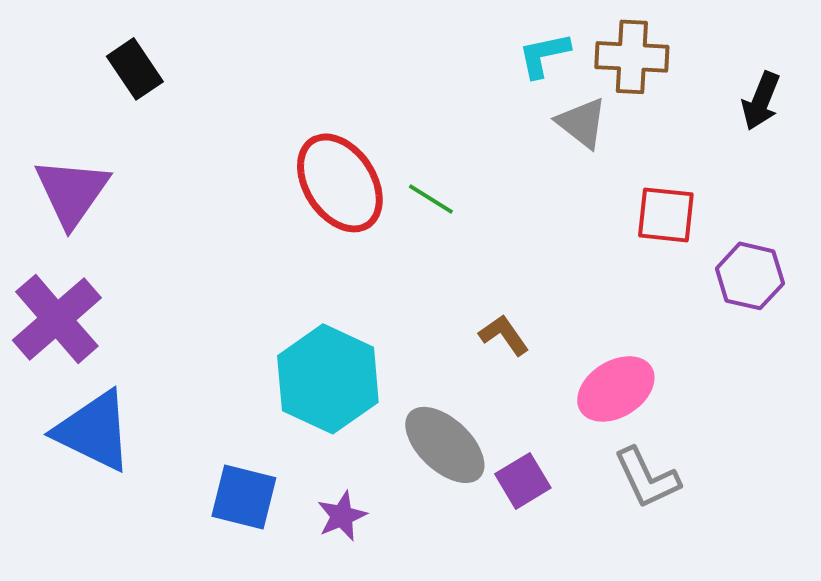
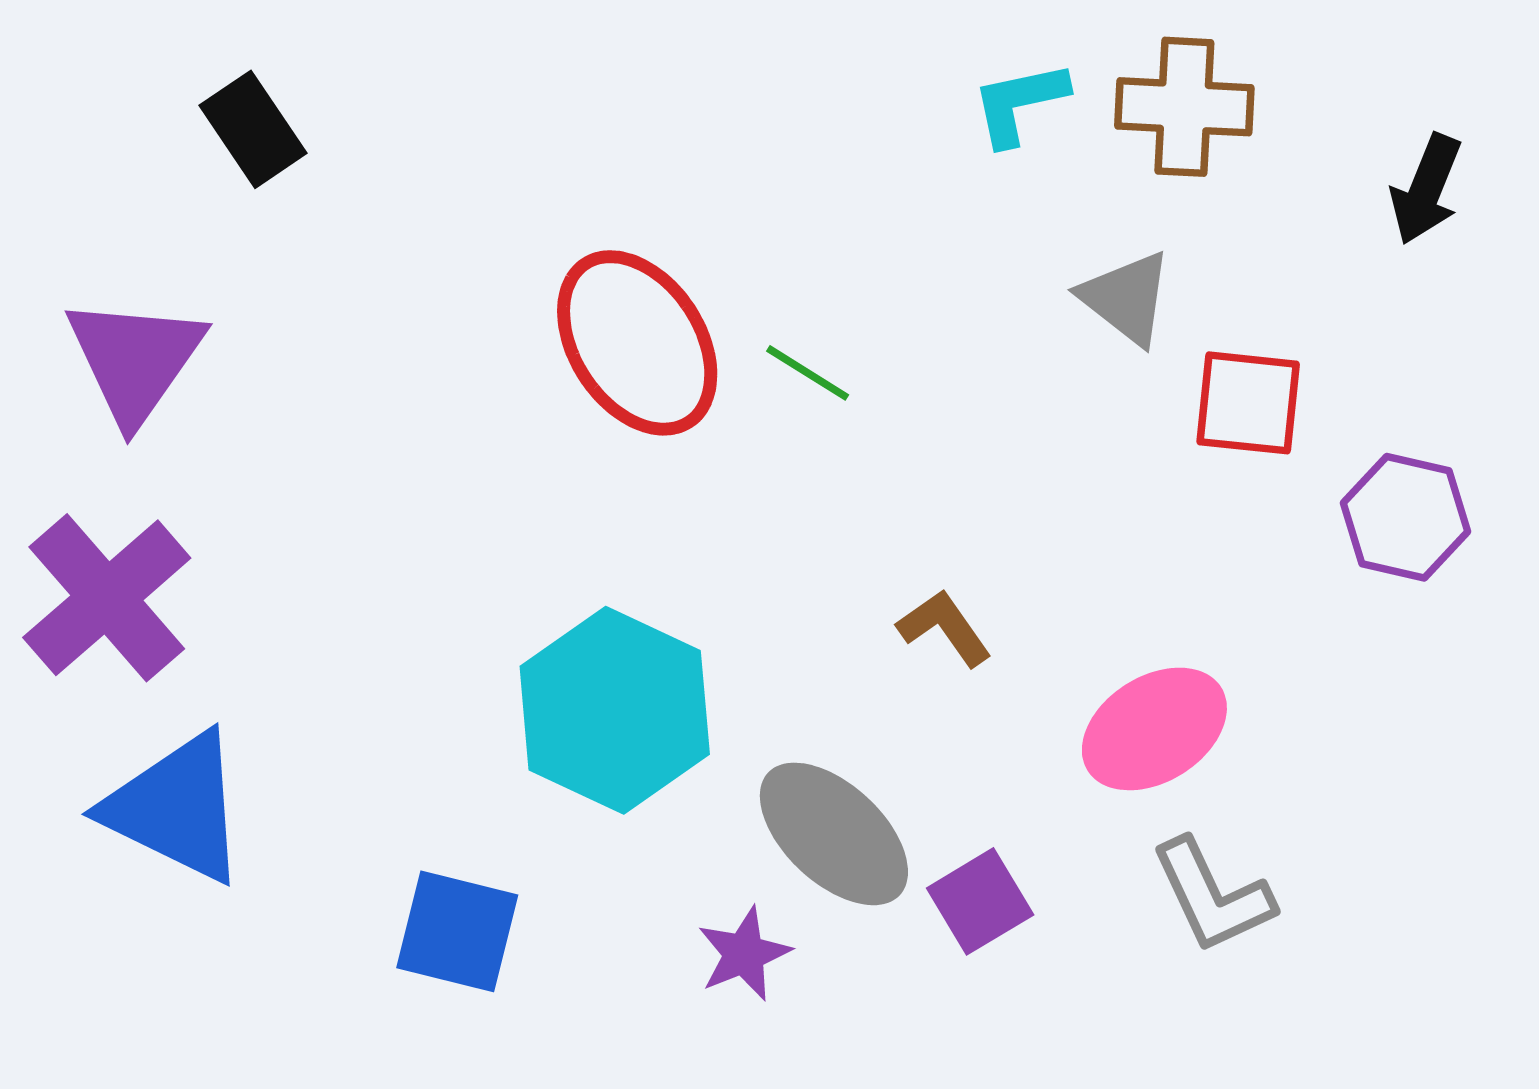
gray triangle: (582, 123) -> (1126, 298), moved
purple star: (342, 516) -> (744, 954), moved

